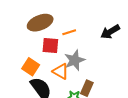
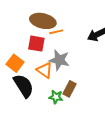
brown ellipse: (40, 23) -> (43, 21), moved, turned 30
gray star: (75, 60) -> (59, 60), turned 30

